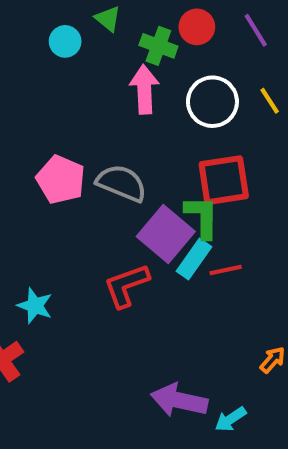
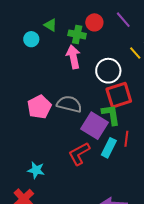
white circle: (212, 102) -> (108, 71), moved
pink pentagon: (61, 180) -> (39, 107), turned 30
cyan rectangle: (194, 259) -> (109, 148), moved
red line: (226, 270) -> (126, 139), turned -63

